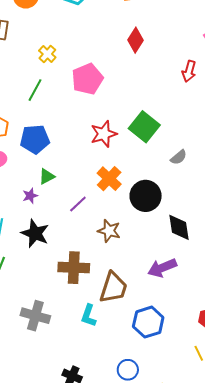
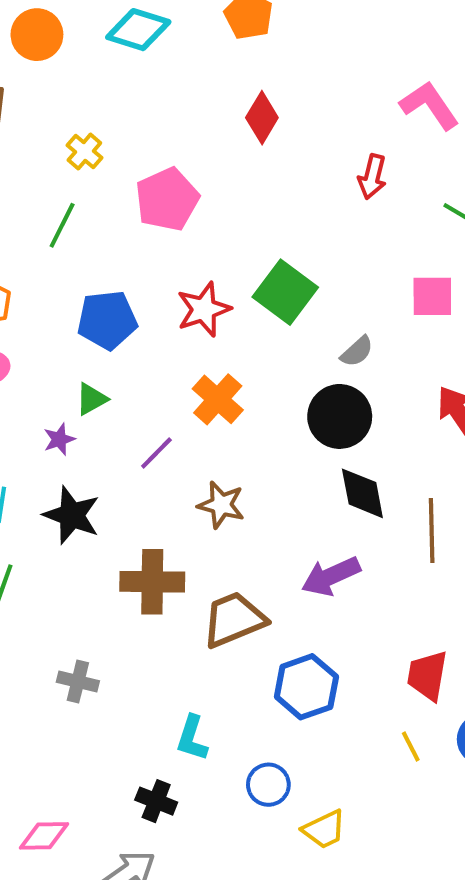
blue pentagon: (35, 139) -> (107, 320), moved
black circle: (146, 196) -> (340, 416), moved
brown trapezoid: (113, 288) -> (234, 620), turned -128
gray cross: (35, 316) -> (78, 682), size x0.7
cyan L-shape: (89, 316) -> (192, 738), moved

